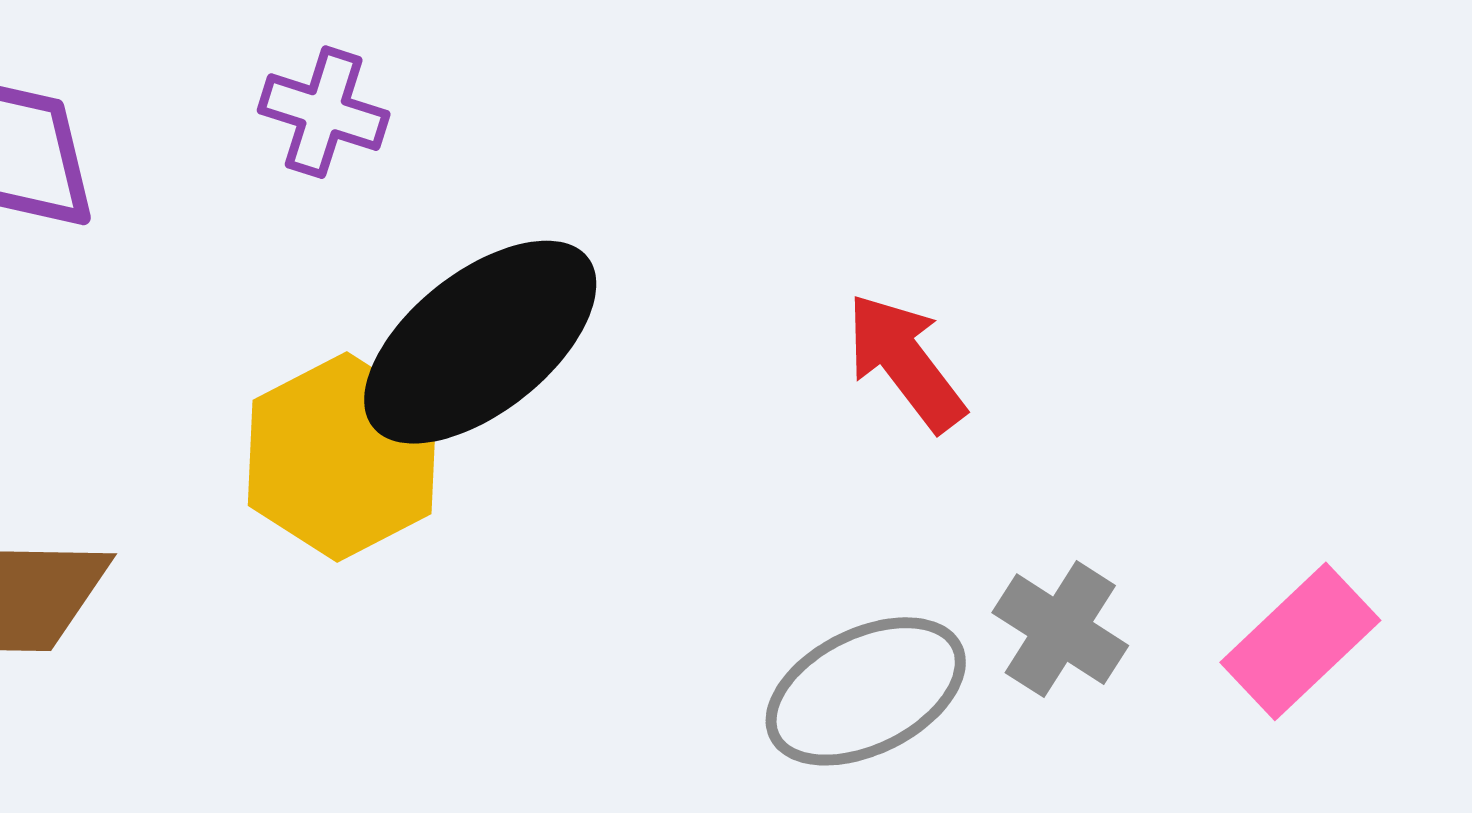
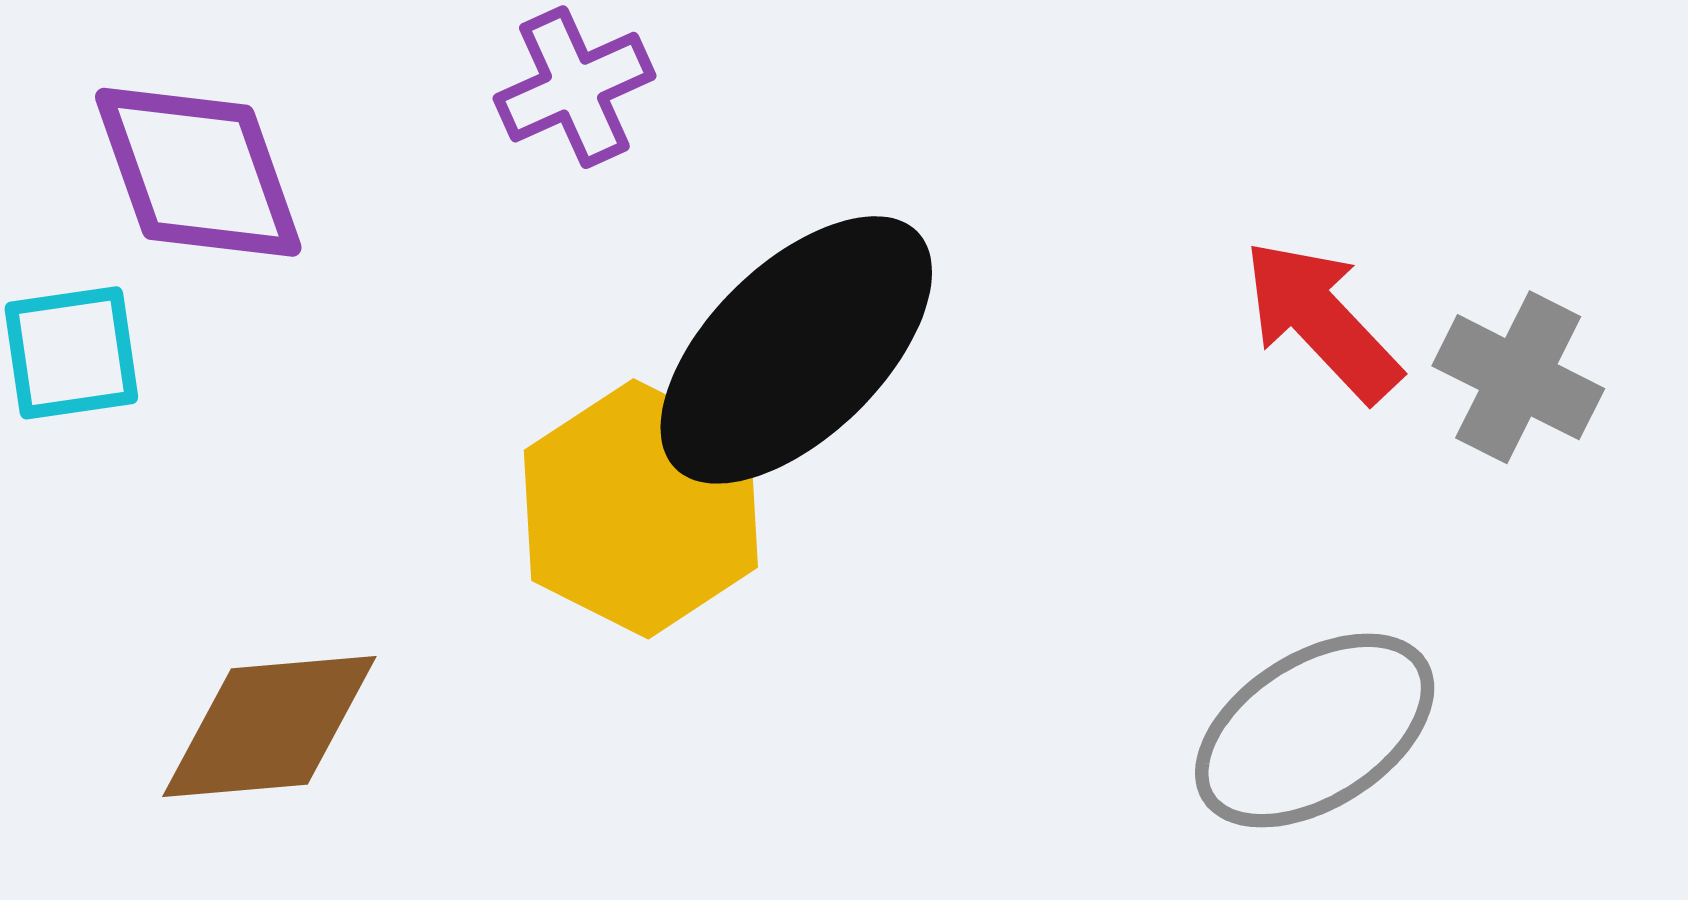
purple cross: (324, 112) -> (574, 87), turned -36
gray cross: (1060, 629) -> (1518, 377), moved

